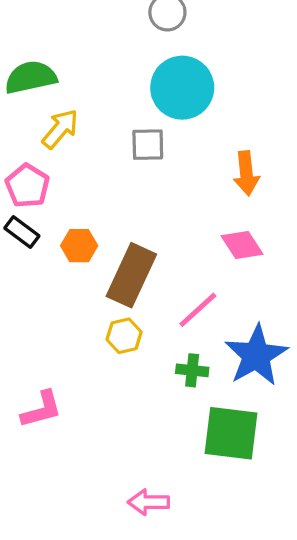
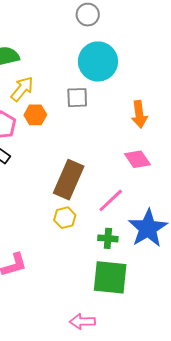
orange hexagon: (79, 246) -> (35, 115), moved
green square: (231, 433) -> (110, 277), moved

